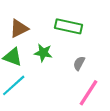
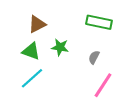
green rectangle: (69, 26) -> (99, 22), moved

